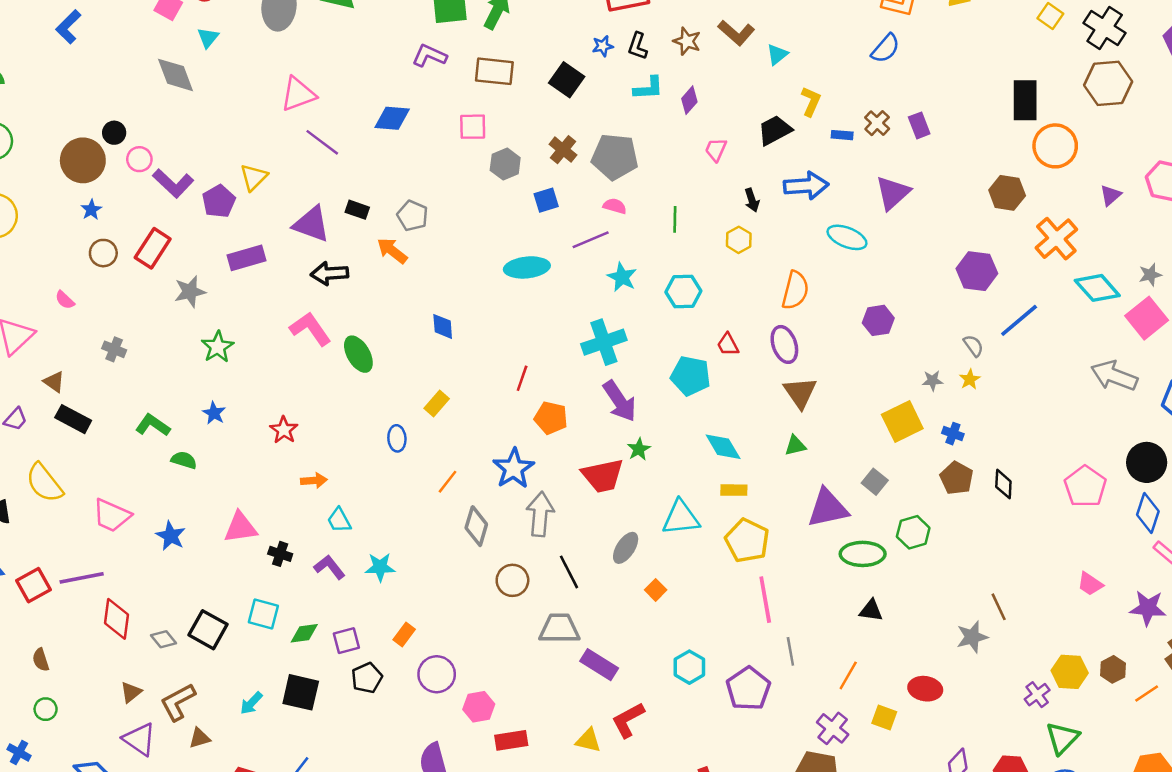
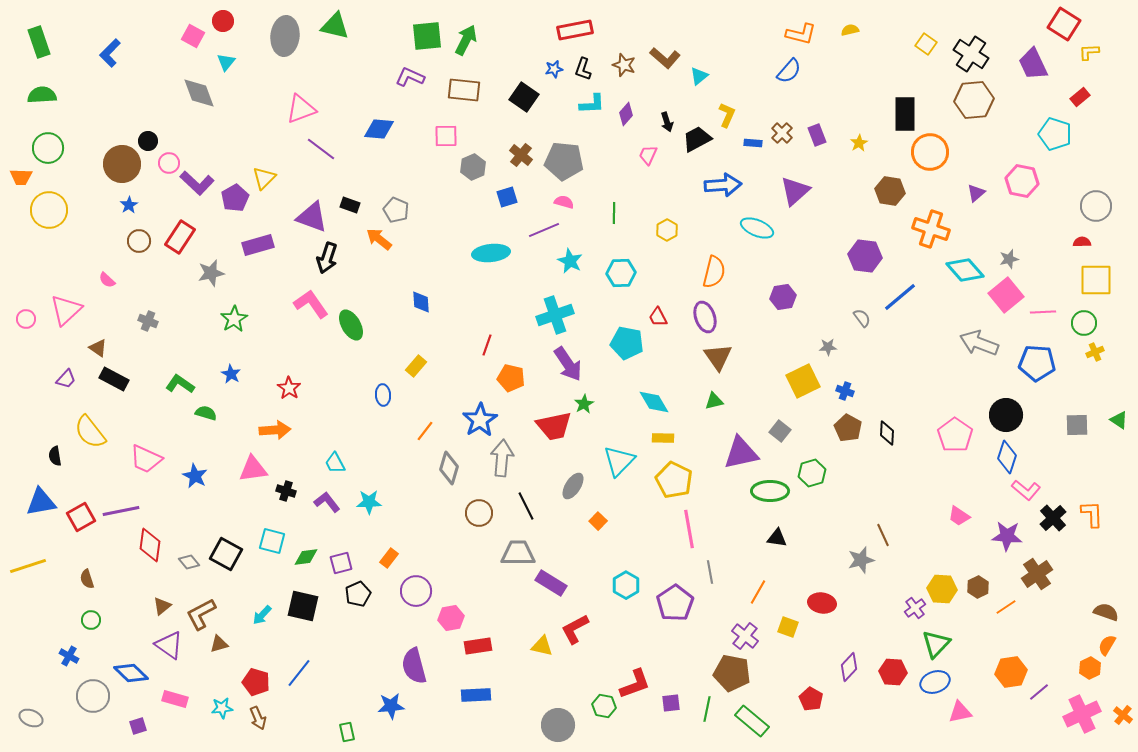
black arrow: (752, 200) -> (667, 122), moved
orange cross: (1056, 239) -> (931, 229), turned -30
black arrow: (330, 273) -> (327, 258), turned -68
yellow star: (970, 379) -> (859, 143), moved
orange arrow: (314, 480) -> (275, 430), moved, size x1.4
cyan triangle: (681, 518) -> (619, 461), turned -40

